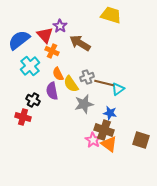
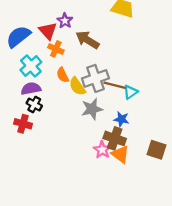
gray cross: (87, 77) -> (95, 78), size x1.6
purple semicircle: (52, 91) -> (31, 89), moved, turned 90

